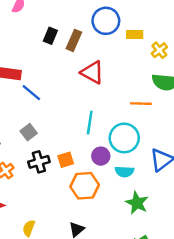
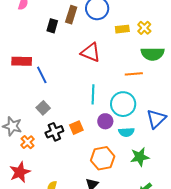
yellow rectangle: (135, 35) -> (122, 29), moved
brown rectangle: (74, 40) -> (71, 15), moved
blue line: (31, 93) -> (42, 75), turned 30
orange hexagon: (85, 186) -> (103, 158), moved
green star: (137, 203) -> (140, 157), turned -30

